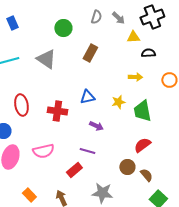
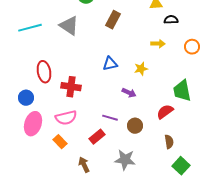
red cross: (57, 111) -> (71, 87), moved
green trapezoid: (142, 111) -> (182, 91), moved
purple arrow: (96, 126) -> (129, 93), moved
brown circle: (127, 167) -> (135, 126), moved
brown semicircle: (146, 175) -> (169, 142), turned 32
orange rectangle: (29, 195) -> (60, 142), moved

